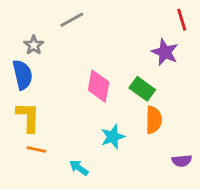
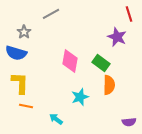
blue semicircle: (22, 75) -> (16, 53), turned 120
purple semicircle: (182, 161) -> (129, 122), moved

